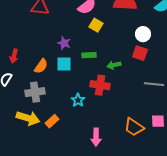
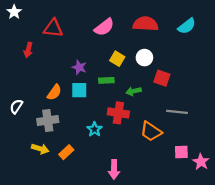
yellow square: (96, 25) -> (117, 59), moved
white circle: (143, 34) -> (144, 58), moved
red arrow: (14, 56) -> (28, 50), moved
yellow arrow: (28, 118) -> (40, 149), size x0.7
orange trapezoid: (134, 127) -> (151, 131), moved

